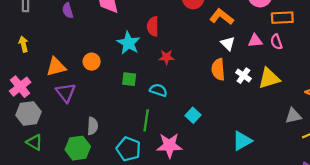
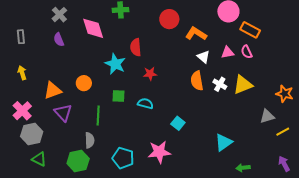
orange rectangle: (282, 18) -> (250, 30), turned 36
green line: (146, 120) -> (98, 115), moved

